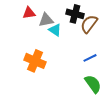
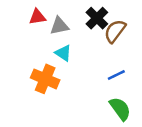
black cross: (75, 14) -> (97, 18), turned 30
cyan triangle: (55, 30) -> (63, 53), moved

